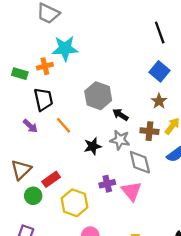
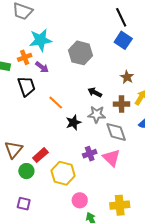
blue square: (159, 71) -> (123, 40), moved
gray hexagon: (98, 96) -> (80, 53), moved
orange line: (63, 125) -> (56, 103), moved
purple arrow: (30, 126) -> (42, 67), moved

